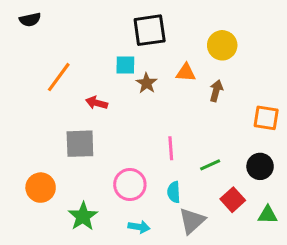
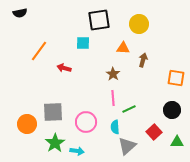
yellow circle: (222, 45) -> (139, 24), moved
brown star: (147, 83) -> (113, 74), moved
gray square: (80, 144) -> (53, 112), moved
green line: (210, 165) -> (129, 109), moved
cyan arrow: (139, 227) -> (77, 151), moved

